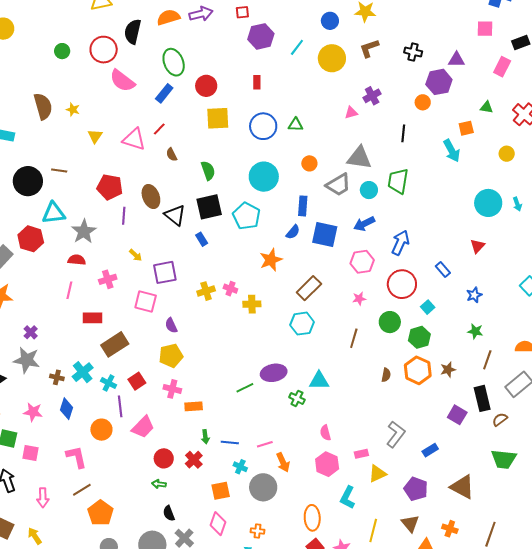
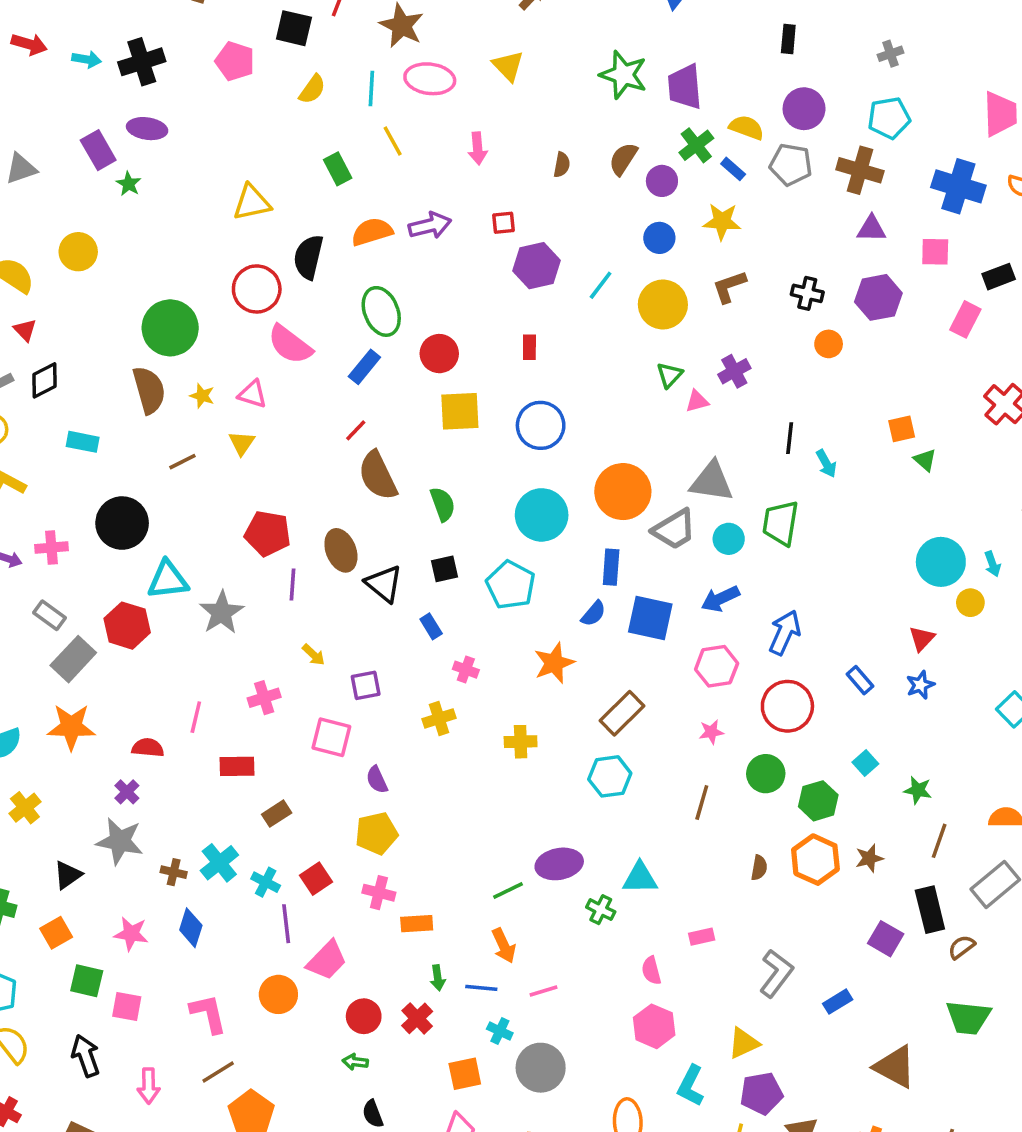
green circle: (62, 51) -> (170, 328), moved, size x2.0
purple triangle: (457, 60) -> (871, 229), moved
purple hexagon: (439, 82) -> (878, 297), moved
orange circle: (423, 102) -> (829, 344), moved
green triangle: (487, 107) -> (925, 460), moved, turned 32
green triangle: (296, 125) -> (670, 375), moved, turned -49
pink triangle: (134, 139) -> (252, 394), moved, size x0.7
cyan arrow: (452, 151) -> (826, 464), moved, size x0.7
brown semicircle: (172, 154) -> (378, 476), size x2.0
yellow circle: (507, 154) -> (970, 603), moved
orange circle: (309, 163) -> (623, 492), size x2.0
brown line: (59, 170) -> (182, 462), moved, turned -35
black square: (209, 207) -> (445, 569), size x0.6
red semicircle: (77, 260) -> (148, 748), moved
purple square: (165, 272) -> (366, 685), size x0.7
pink cross: (230, 289) -> (466, 670), moved
blue star: (474, 295) -> (920, 685), moved
cyan square: (428, 307) -> (865, 763), moved
brown rectangle: (115, 344) -> (277, 814), size x0.6
orange circle: (101, 430) -> (278, 994), moved
pink rectangle: (361, 454) -> (702, 937), moved
orange arrow: (283, 462) -> (504, 946), moved
purple pentagon: (416, 489) -> (761, 1093), moved, turned -30

